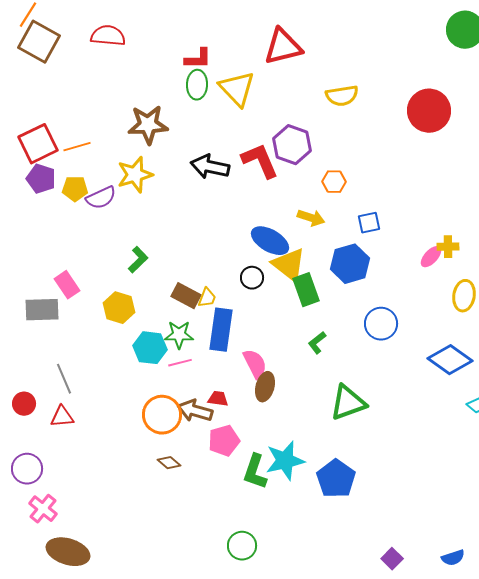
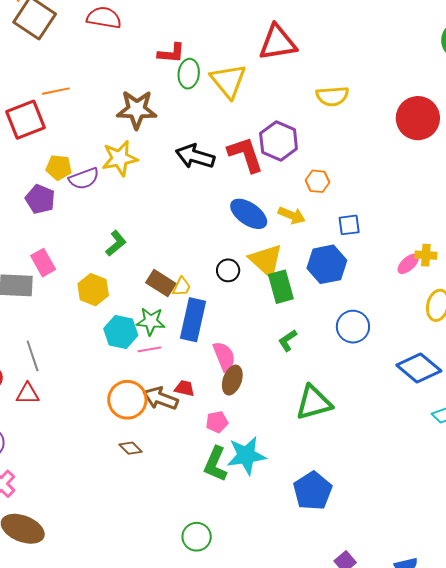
red L-shape: (198, 59) -> (171, 53), moved
orange line: (77, 147) -> (56, 91), moved
purple pentagon: (41, 179) -> (40, 199), moved
blue ellipse: (270, 241) -> (249, 214), moved
pink pentagon: (224, 441) -> (217, 422), moved, size x0.7
blue pentagon: (336, 479) -> (313, 491), moved

